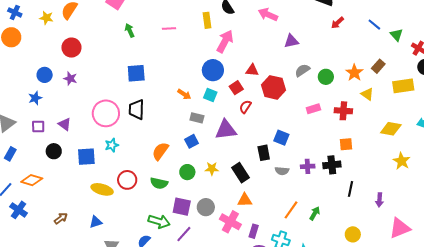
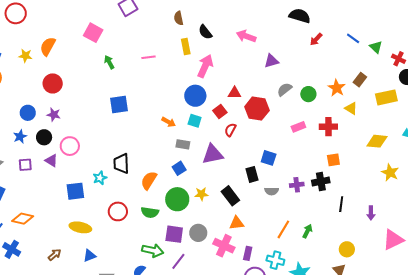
black trapezoid: (136, 110) -> (121, 164), moved
pink circle: (106, 113) -> (70, 146), moved, size x0.7
black circle: (54, 151) -> (44, 137), moved
green circle: (187, 172) -> (177, 199), size x1.5
yellow ellipse: (102, 189) -> (80, 227), moved

